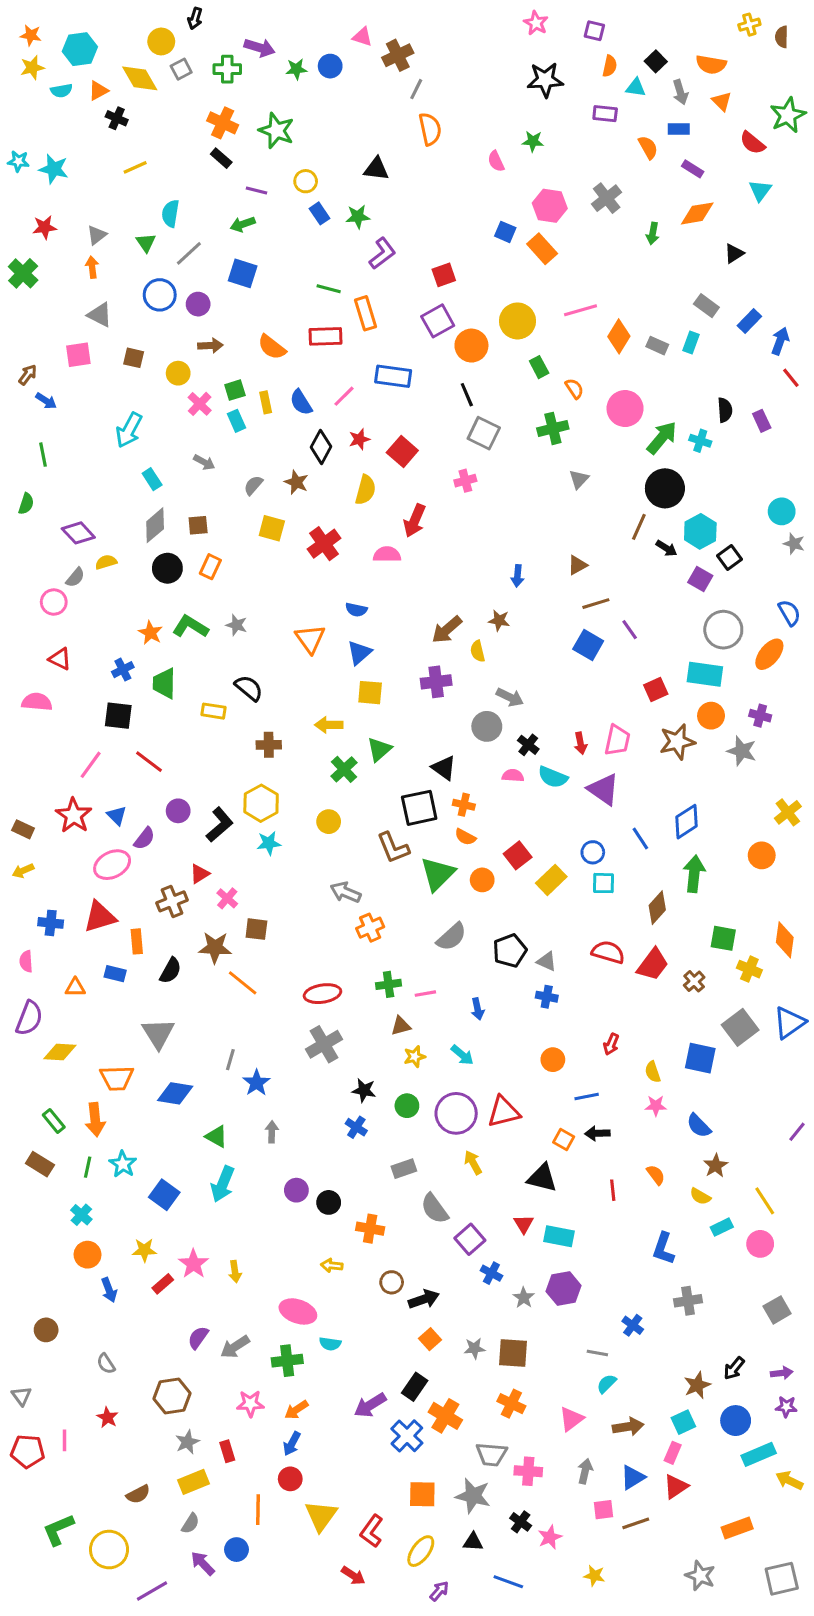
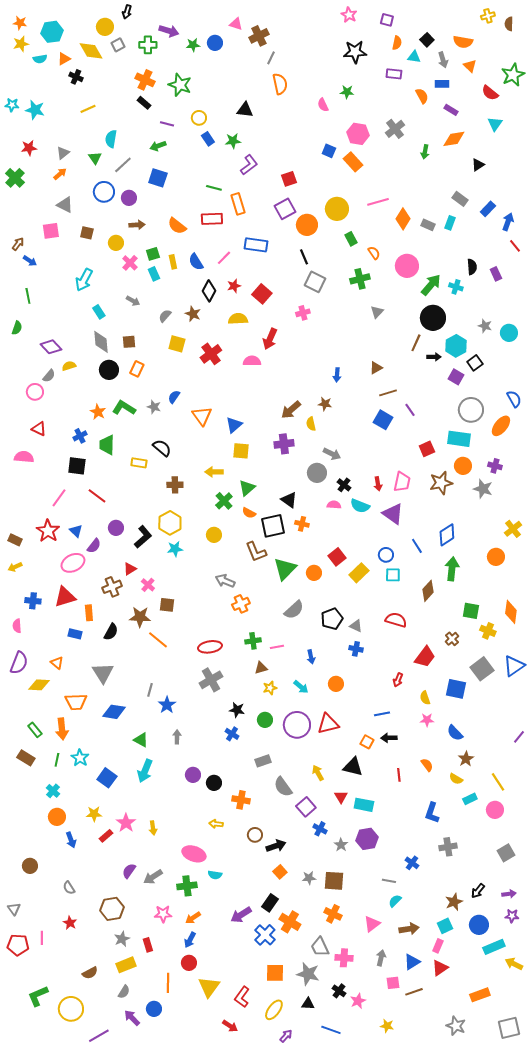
orange arrow: (92, 267) -> (60, 174), turned 56
yellow semicircle: (365, 490) -> (238, 319), turned -108
gray diamond: (155, 525) -> (101, 342), turned -55
gray star: (794, 544) -> (485, 326), moved
black arrow: (666, 548) -> (434, 357), turned -32
blue semicircle: (356, 610) -> (174, 397), moved, turned 112
orange semicircle: (465, 837) -> (249, 513), moved
red trapezoid: (653, 964) -> (425, 657), moved
orange triangle: (75, 987) -> (57, 663), moved, turned 40
orange circle: (553, 1060) -> (336, 684), moved
yellow arrow: (473, 1163) -> (318, 773), moved
gray trapezoid: (491, 1454) -> (320, 947), turned 60

